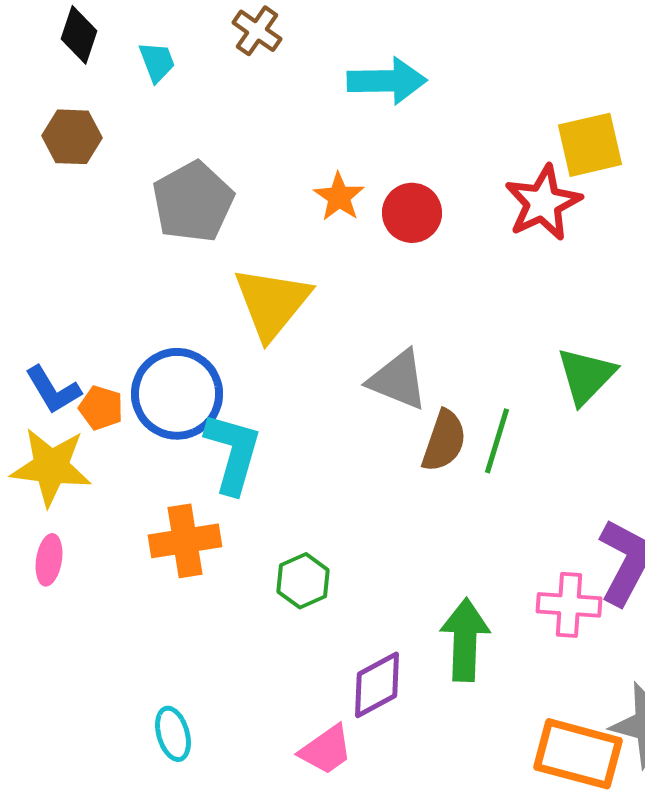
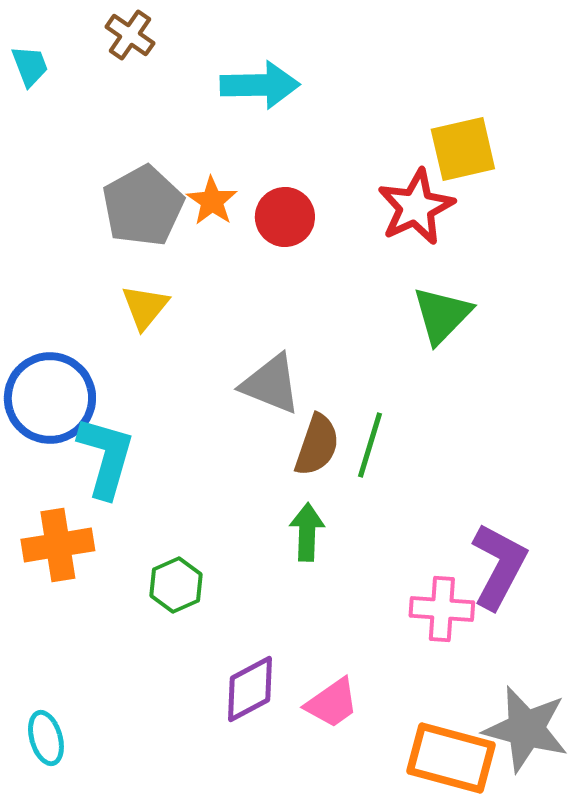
gray pentagon: (193, 202) -> (143, 206), moved
yellow triangle: (272, 303) -> (145, 307), size x0.6
green triangle: (586, 376) -> (442, 315), moved
green arrow: (465, 640) -> (307, 532), moved, size x0.7
pink trapezoid: (326, 750) -> (332, 703), moved

